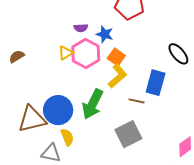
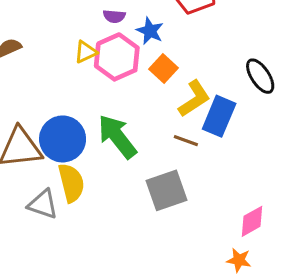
yellow L-shape: (118, 76) -> (194, 99), moved
green arrow: (93, 104) -> (117, 137), turned 108
yellow semicircle: (67, 137) -> (71, 183), size x1.4

